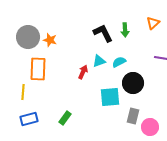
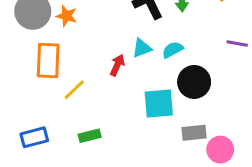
yellow line: (23, 92) -> (74, 90), moved, turned 42
gray rectangle: (133, 116) -> (194, 133), turned 70
green rectangle: (65, 118) -> (90, 136), turned 40

